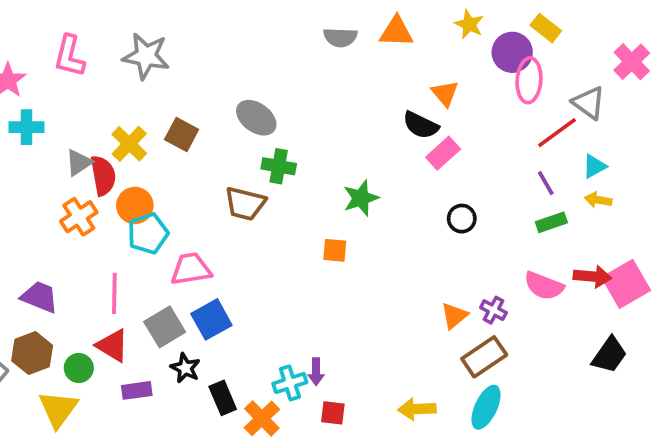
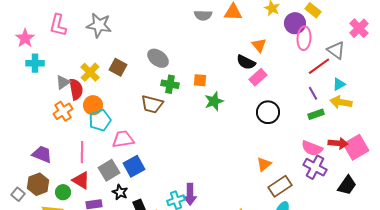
yellow arrow: (598, 200) -> (341, 102), size x1.5
black circle: (462, 219) -> (268, 112), size x1.5
orange square: (335, 250) -> (200, 80), moved
purple cross: (493, 310) -> (315, 167), moved, size x1.6
purple arrow: (316, 372) -> (190, 194), size x1.5

